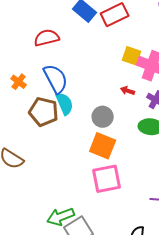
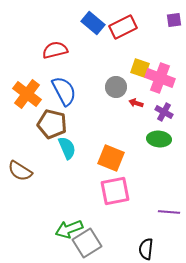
orange cross: (19, 82) -> (27, 94), size x1.8
cyan semicircle: (65, 104) -> (67, 148), moved
gray circle: (103, 117) -> (116, 87), moved

